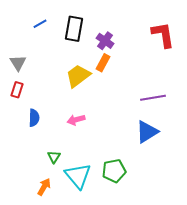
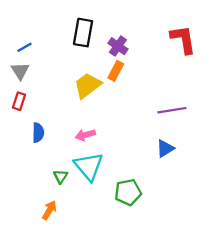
blue line: (40, 24) -> (25, 47), moved
blue triangle: (147, 132) -> (165, 148), size x0.7
cyan triangle: (78, 176) -> (89, 166), moved

